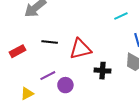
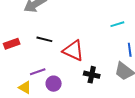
red triangle: (80, 49) -> (73, 51), turned 30
yellow triangle: (27, 94) -> (25, 87), moved, turned 48

